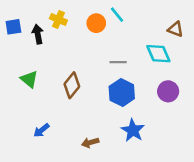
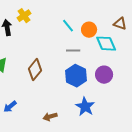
cyan line: (117, 15) -> (68, 26), moved
yellow cross: (58, 19) -> (24, 16), turned 32
orange circle: (96, 23) -> (89, 30), moved
purple circle: (168, 91) -> (104, 75), moved

